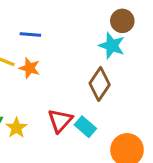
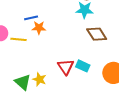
orange star: (30, 68) -> (39, 28), moved
brown diamond: (100, 84) -> (97, 34), moved, turned -50

